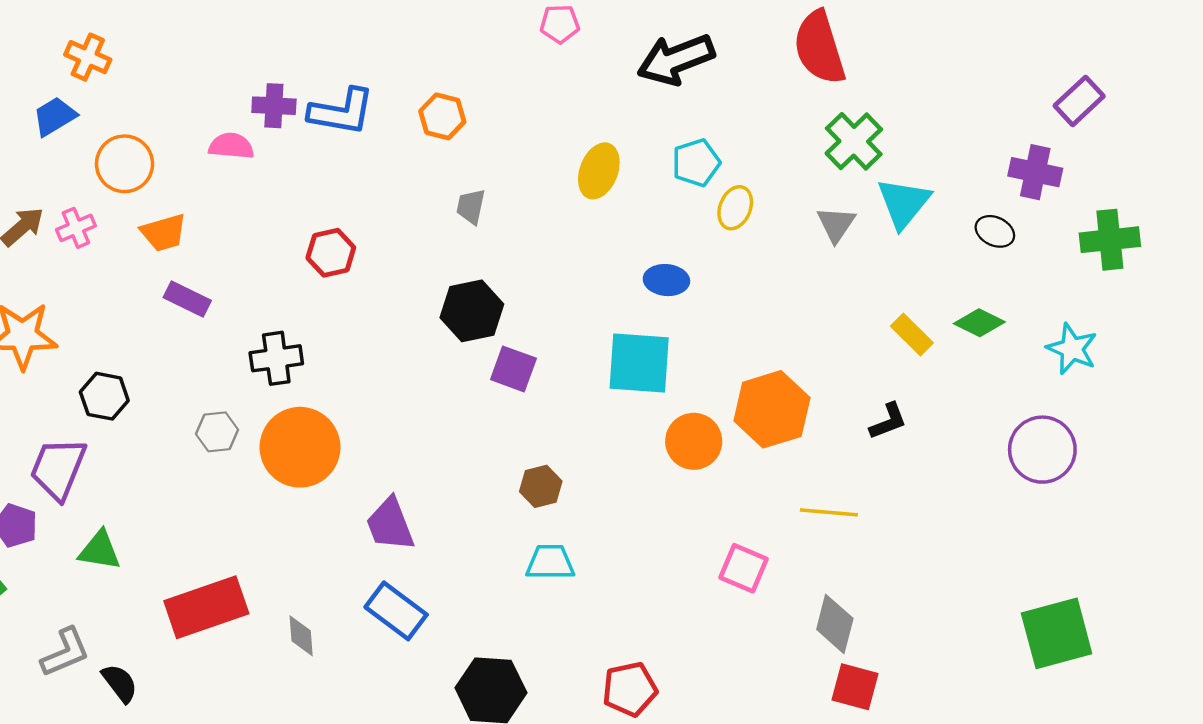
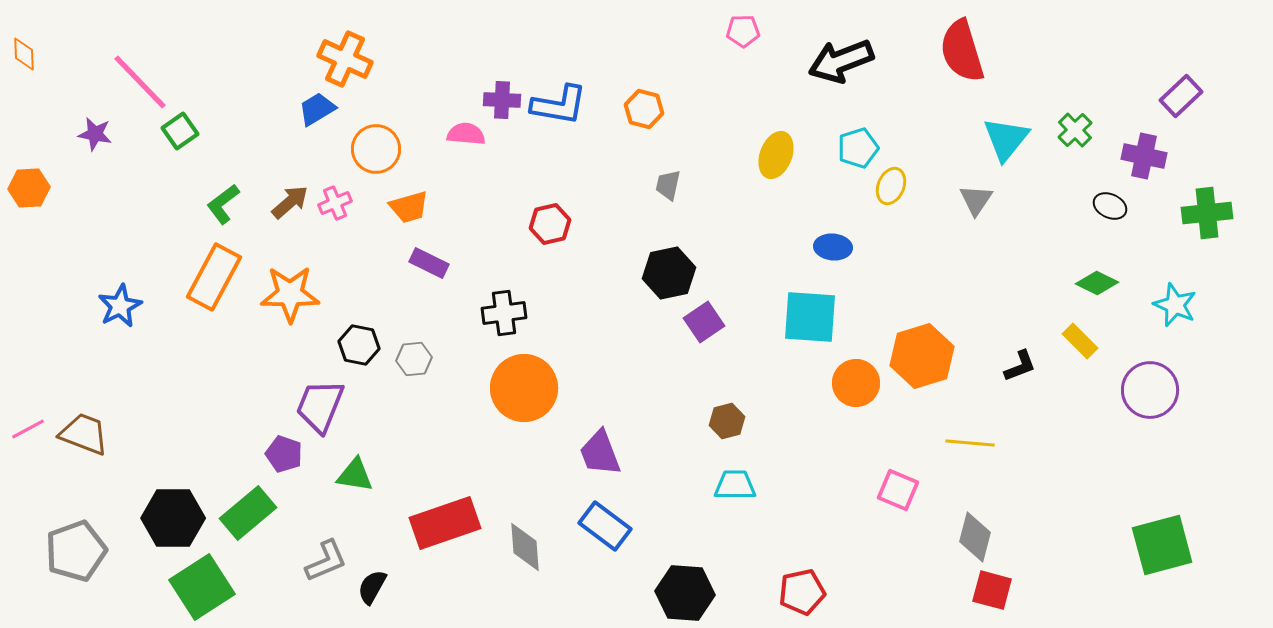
orange cross: (88, 57) -> (345, 59), size x1.4
green cross: (854, 141) -> (1075, 130), moved, size x0.7
cyan triangle: (904, 203) -> (1006, 139), moved
yellow rectangle: (912, 335) -> (1080, 341), moved
purple square: (513, 369) -> (704, 322), turned 36
gray hexagon: (217, 432) -> (414, 359), moved
gray diamond: (301, 636) -> (525, 547), size x1.4
black semicircle: (120, 683) -> (372, 587), turned -114

